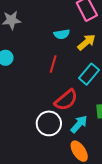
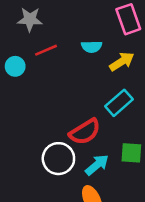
red line: (53, 64) -> (46, 50), moved, turned 42

